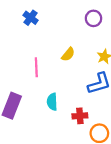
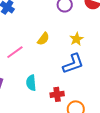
pink line: (36, 67) -> (15, 52), turned 60

